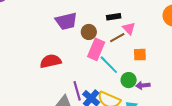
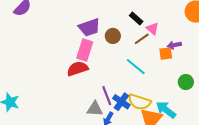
black rectangle: (114, 17) -> (136, 18), turned 56
pink rectangle: (96, 49) -> (85, 50), moved
green circle: (129, 80) -> (186, 82), moved
purple arrow: (143, 85) -> (174, 45), moved

